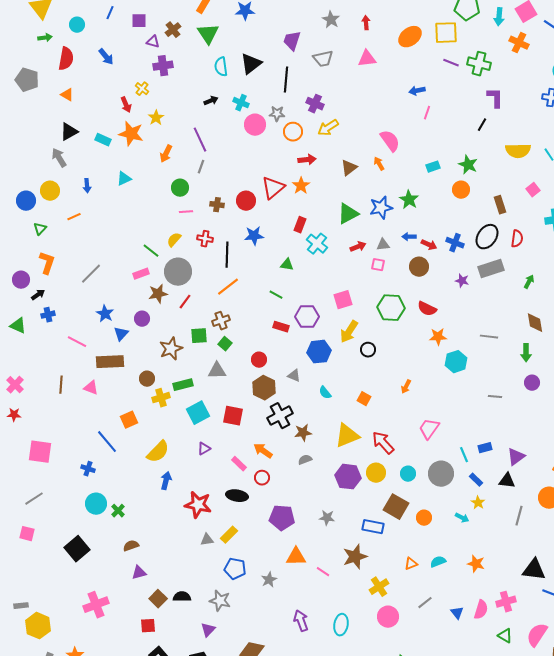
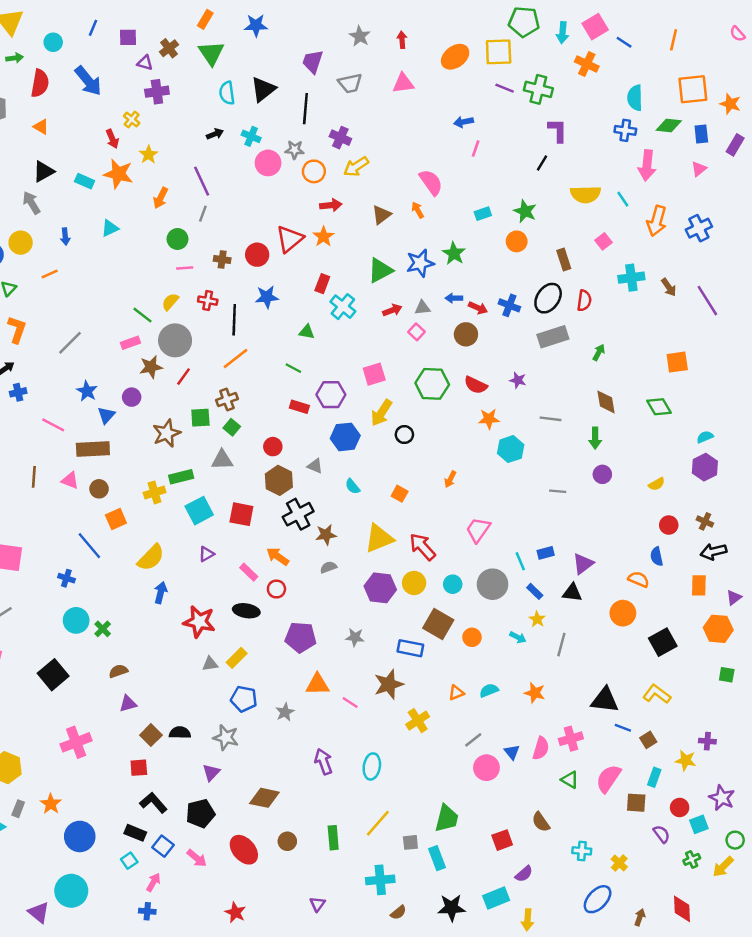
blue arrow: (106, 57) -> (88, 81), size x1.5
pink square: (378, 265) -> (416, 332), turned 32
purple star: (462, 281) -> (518, 380), moved
brown circle: (147, 379) -> (99, 489), moved
gray line: (519, 516) -> (561, 645), moved
pink circle: (388, 617) -> (486, 768), moved

